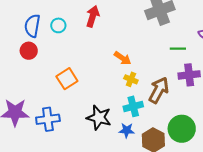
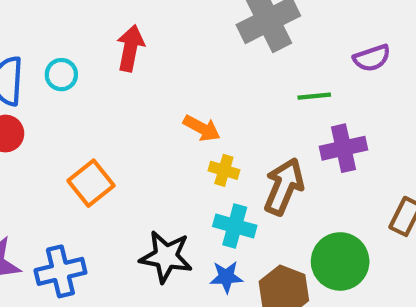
cyan cross: (133, 106) -> (235, 226), turned 36

